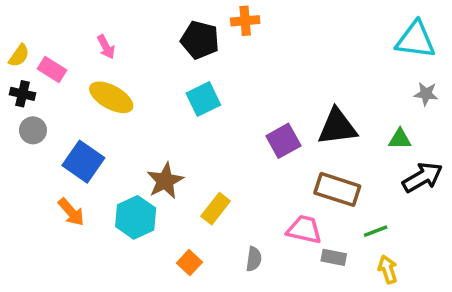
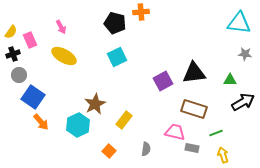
pink rectangle: (52, 69) -> (30, 40), turned 35
black cross: (23, 94) -> (13, 54), turned -32
blue square: (83, 162) -> (33, 97), moved

